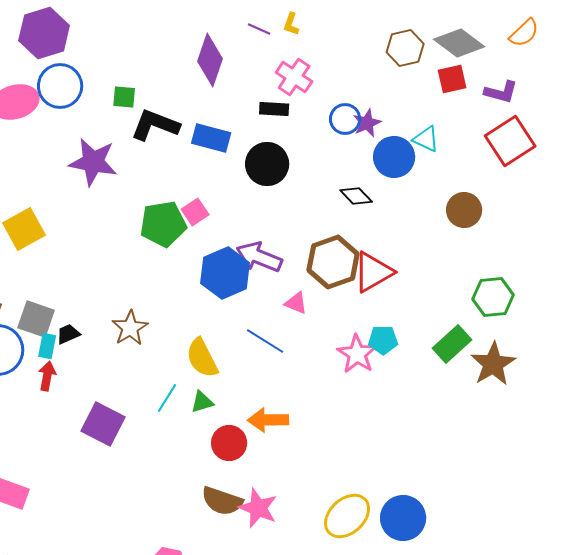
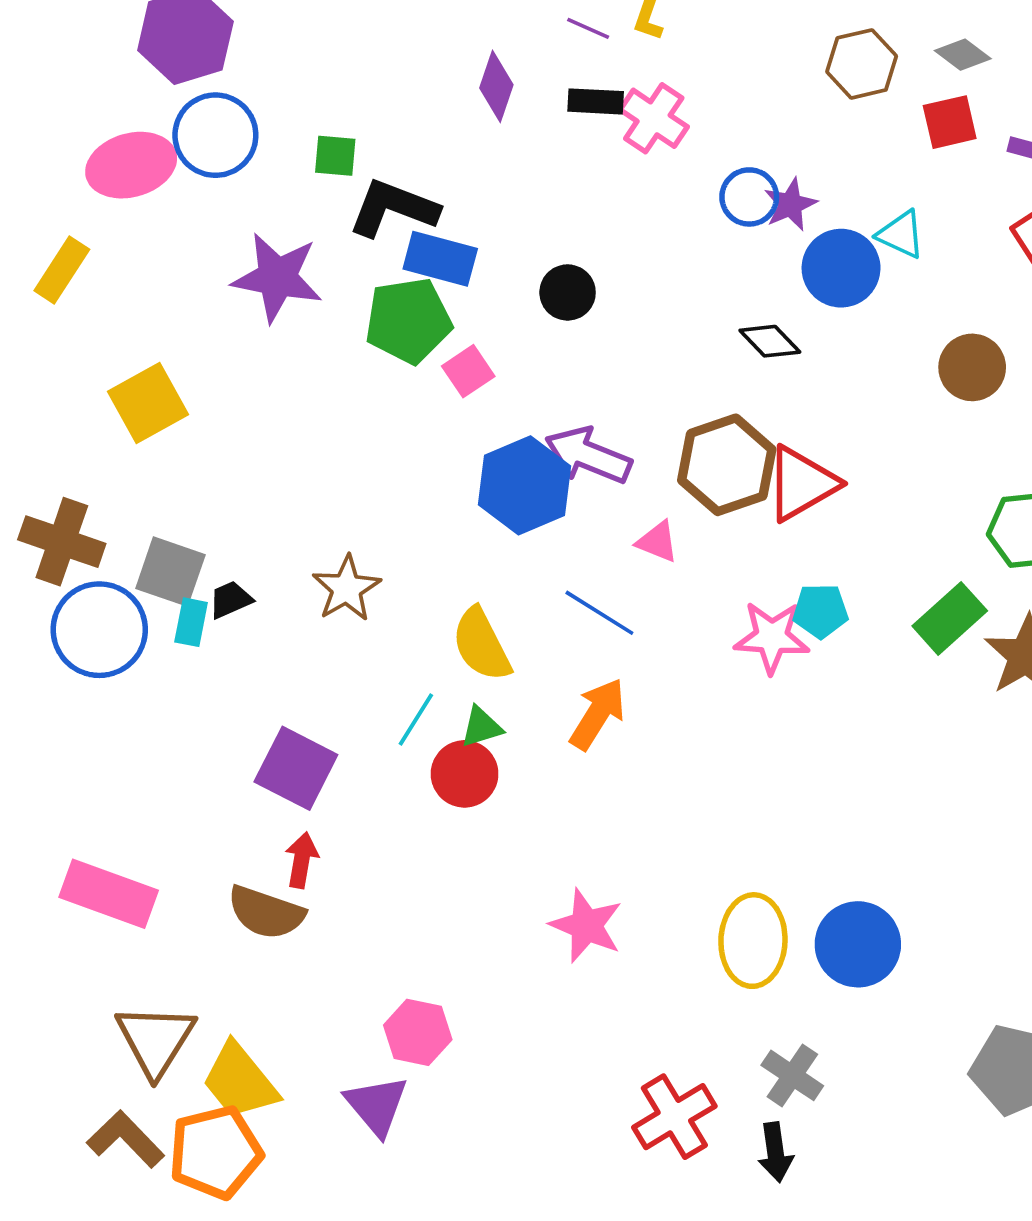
gray diamond: (459, 43) -> (963, 55), size x0.6
purple diamond: (210, 60) -> (496, 86), size x0.7
black rectangle: (274, 109) -> (596, 101), moved
blue rectangle: (211, 138) -> (440, 259), moved
black circle: (267, 164) -> (568, 292), moved, size x0.7
green pentagon: (163, 224) -> (408, 321), moved
pink star: (357, 354) -> (772, 637), turned -30
red arrow: (47, 376) -> (302, 860), moved
orange arrow: (268, 420) -> (598, 714), moved, turned 123
red circle: (229, 443) -> (465, 774), moved
brown semicircle: (222, 501) -> (266, 912), moved
yellow ellipse: (347, 516) -> (753, 941), turned -45

